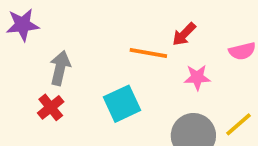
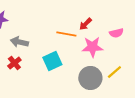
gray arrow: (60, 68) -> (19, 42), turned -90
pink star: (197, 77) -> (92, 47), size x1.5

